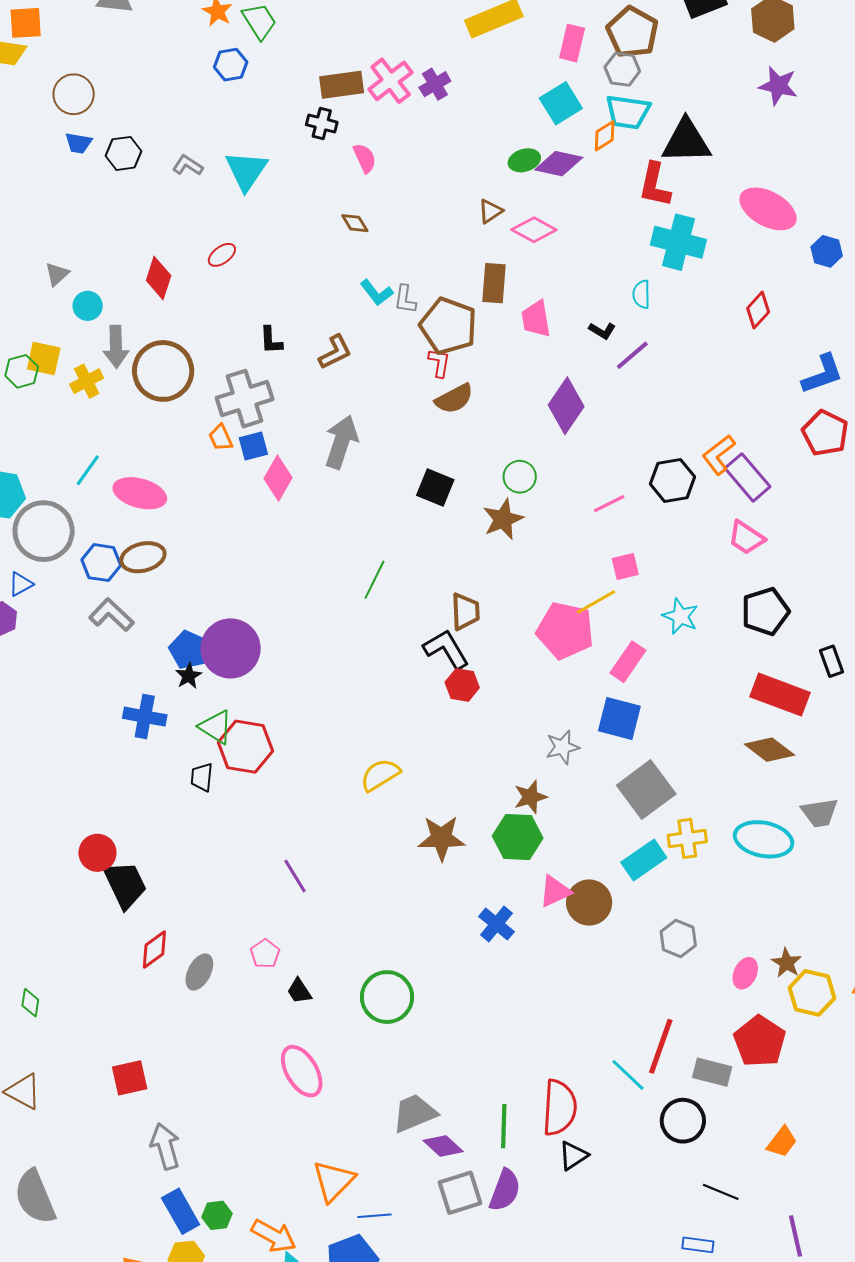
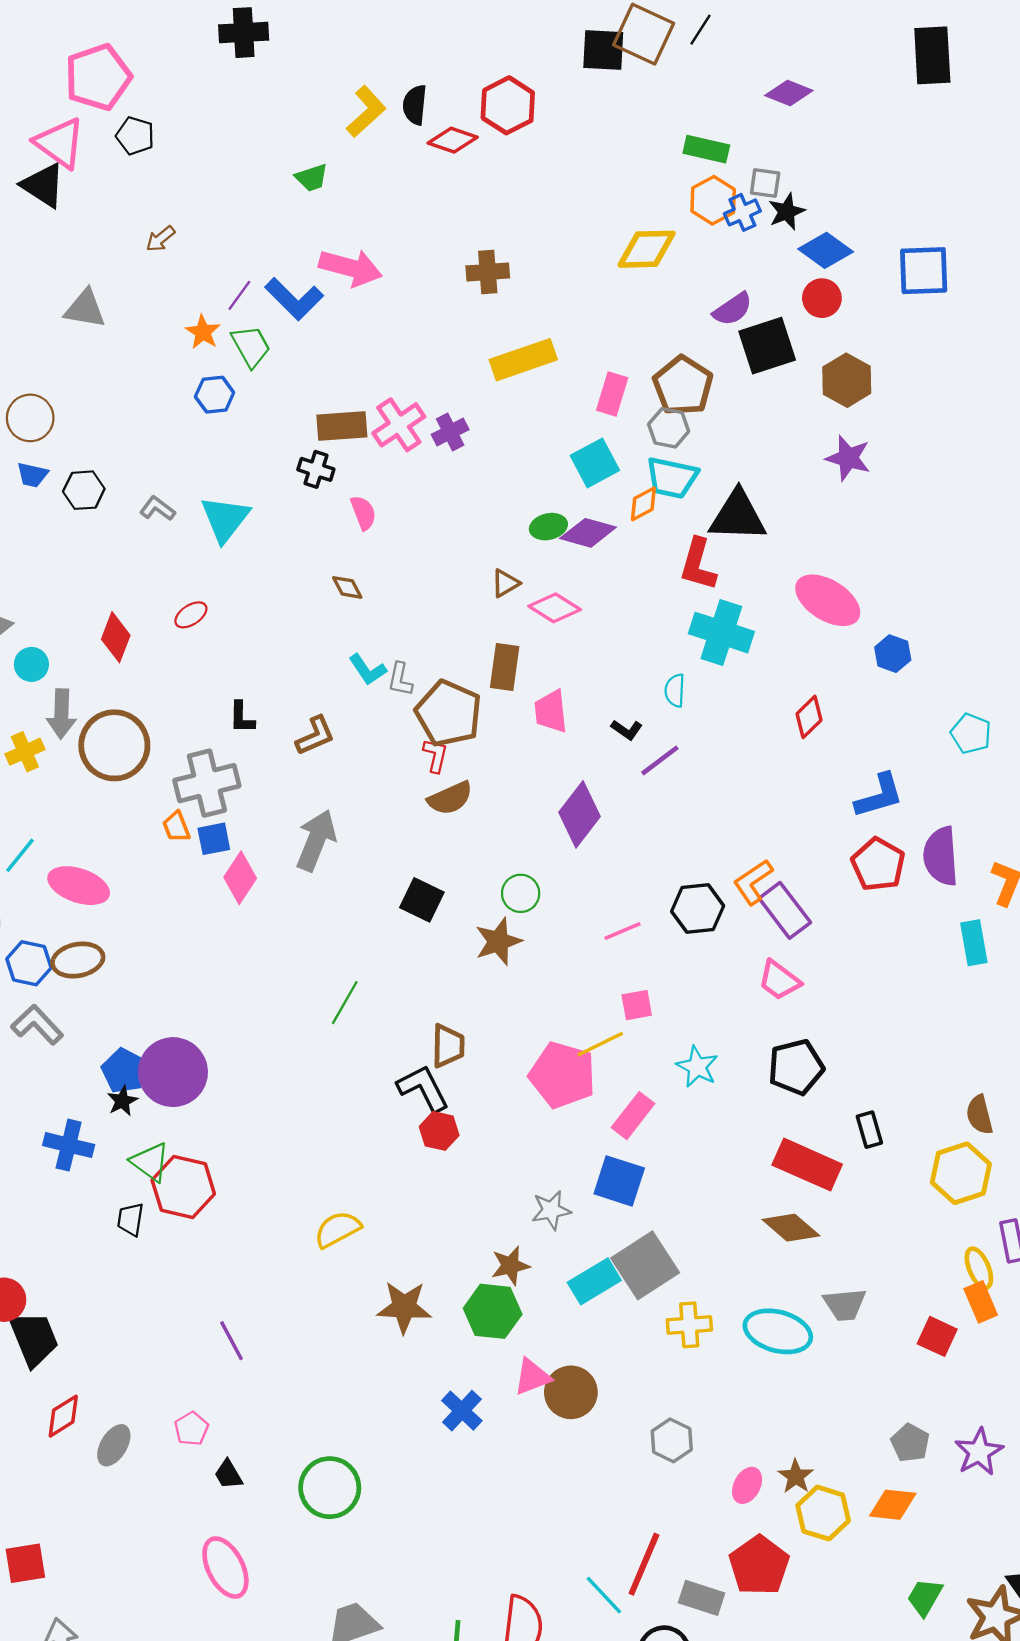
cyan rectangle: (644, 860) -> (594, 1281), moved

